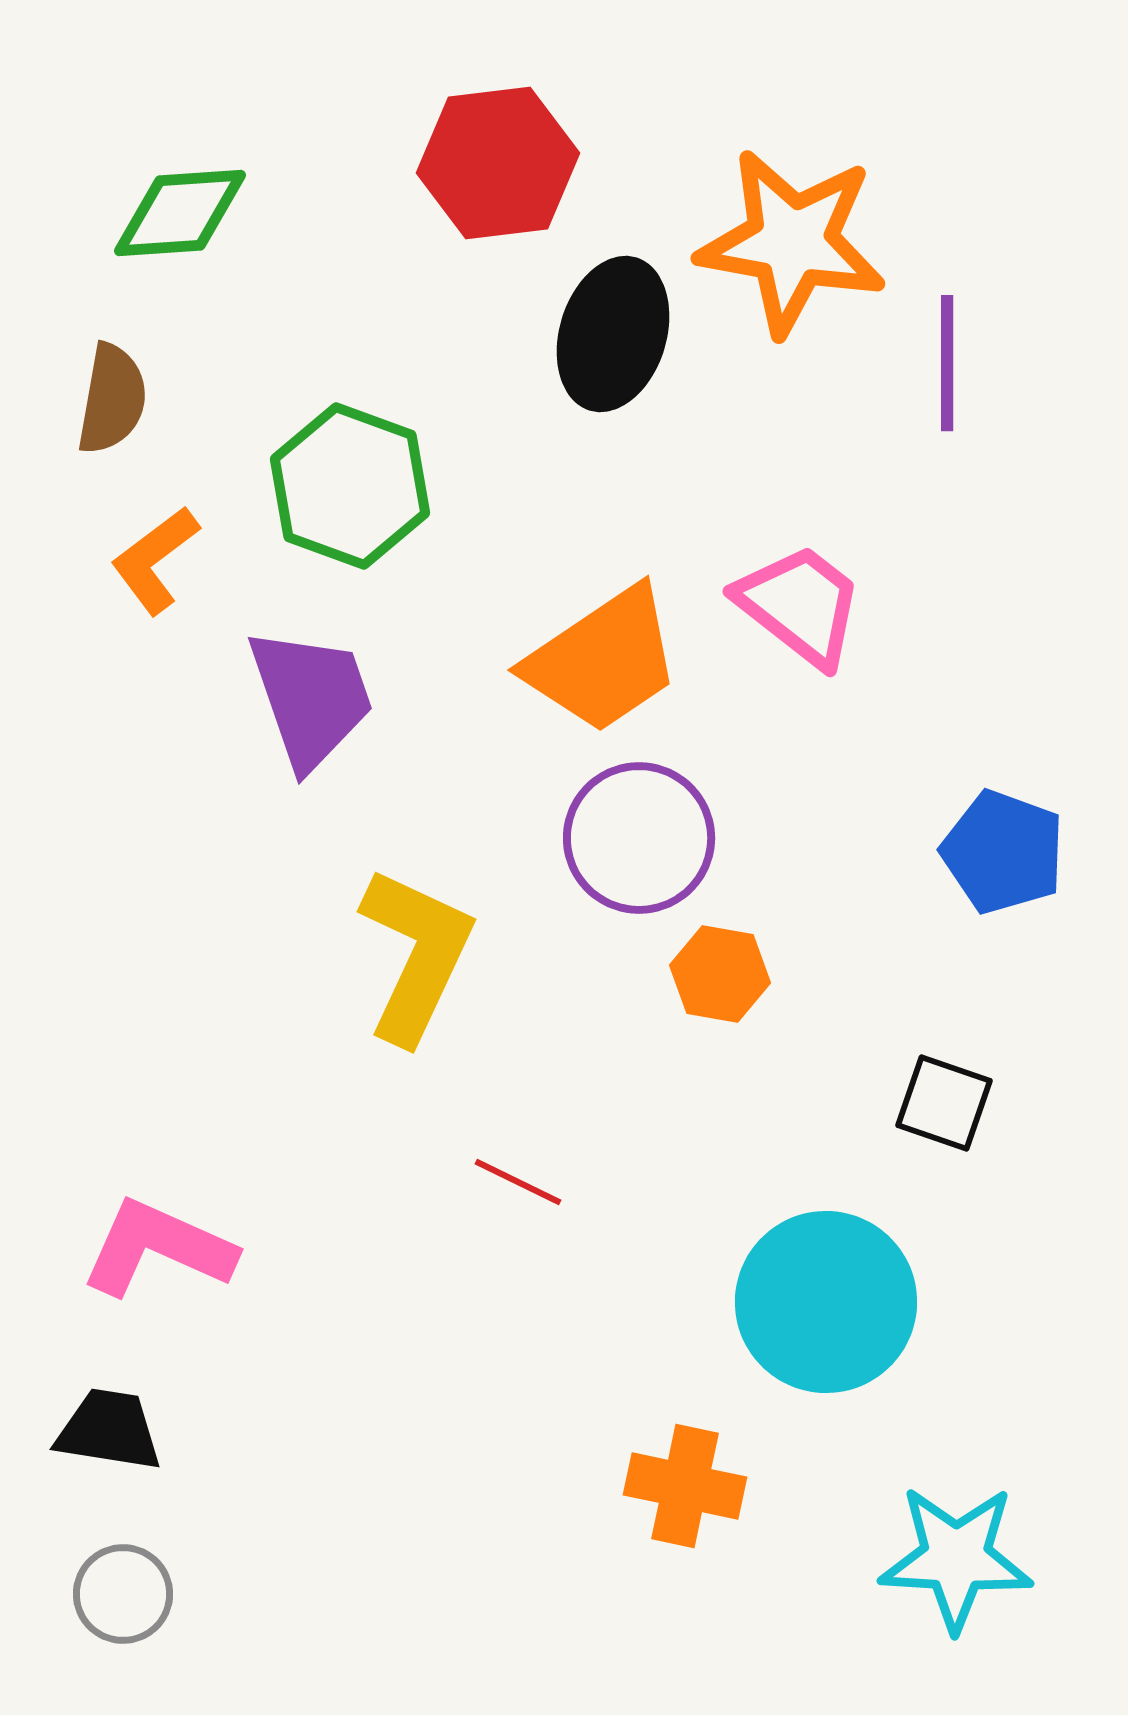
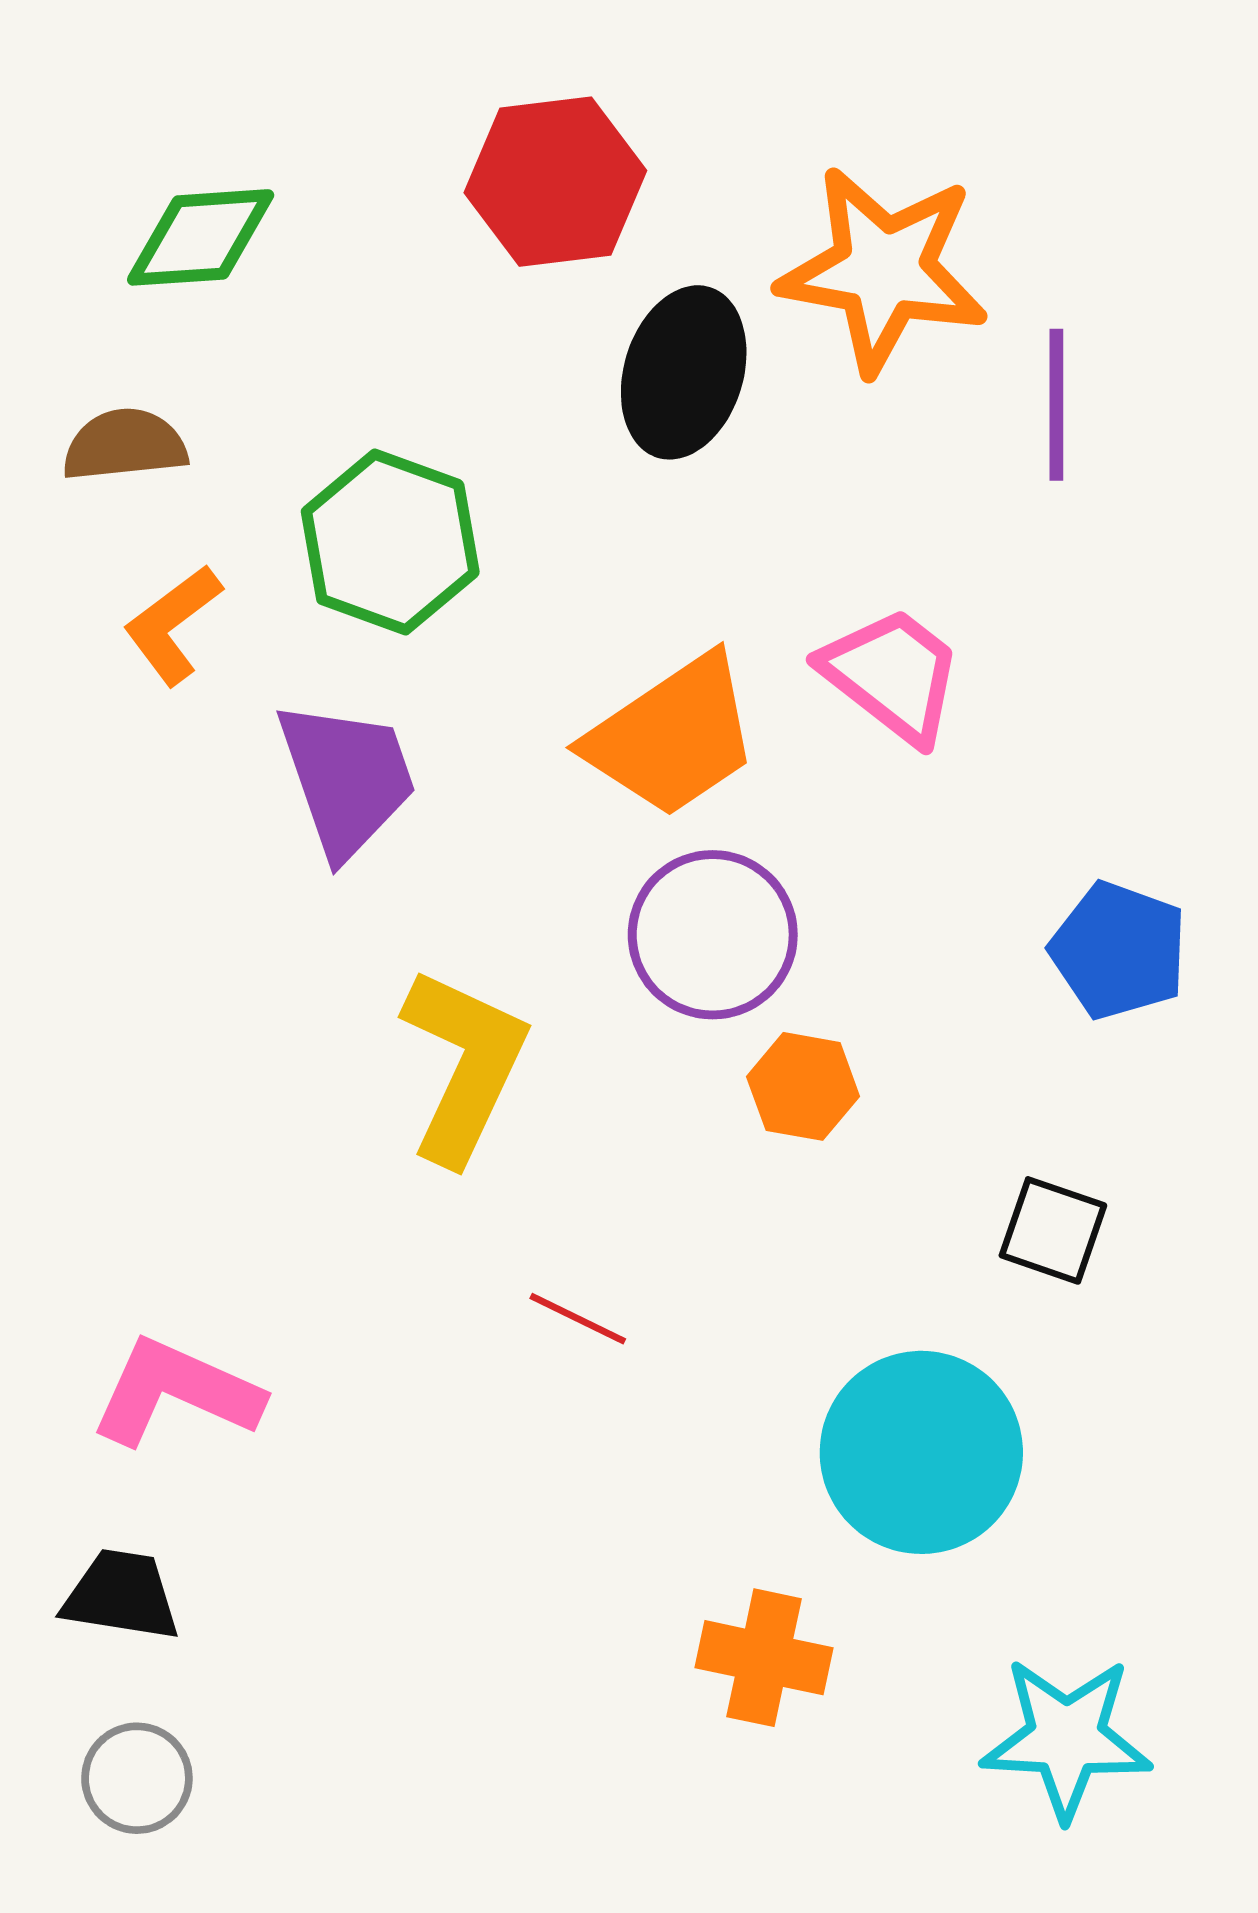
brown semicircle: (112, 399) -> (125, 445), turned -106

